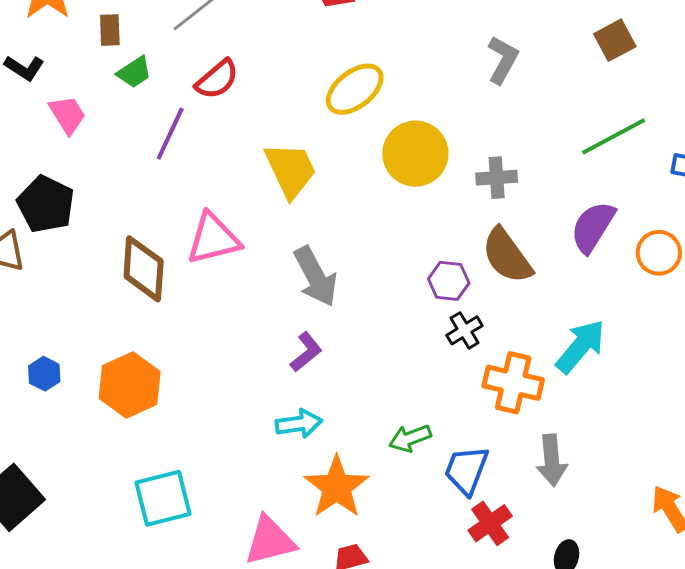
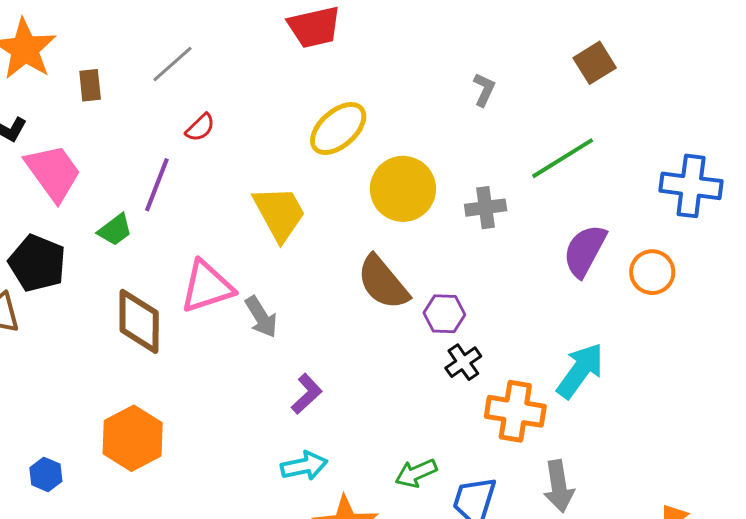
gray L-shape: (503, 60) -> (484, 90), size x0.7
green trapezoid: (134, 72) -> (115, 230), moved
red semicircle: (217, 79) -> (200, 128), size x0.7
pink trapezoid: (67, 115) -> (53, 173), size x1.5
green line: (614, 136) -> (563, 158), moved
brown semicircle: (507, 256) -> (383, 282), moved
gray arrow: (316, 277) -> (261, 317), moved, size x0.7
blue hexagon: (44, 374) -> (46, 474), moved

